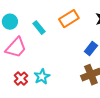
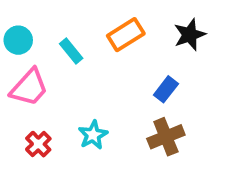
cyan star: (42, 77) -> (93, 135), moved

